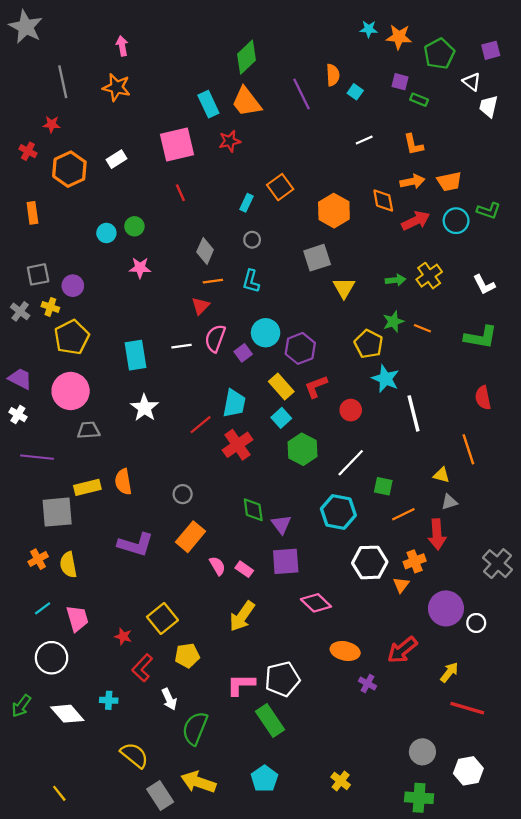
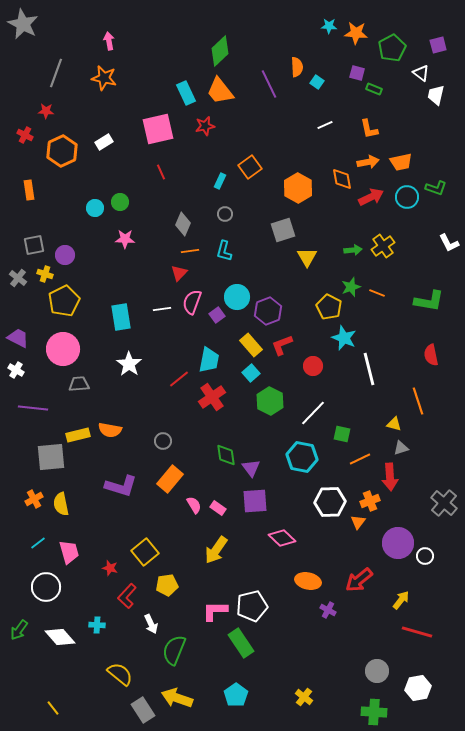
gray line: (63, 82) -> (56, 73), turned 32
white L-shape: (484, 285) -> (449, 243), moved
orange semicircle: (123, 482) -> (110, 430), turned -70

